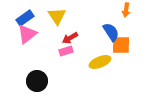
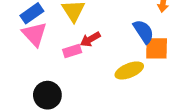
pink triangle: (27, 34) -> (34, 34), turned -35
pink rectangle: (66, 51) -> (72, 51), moved

